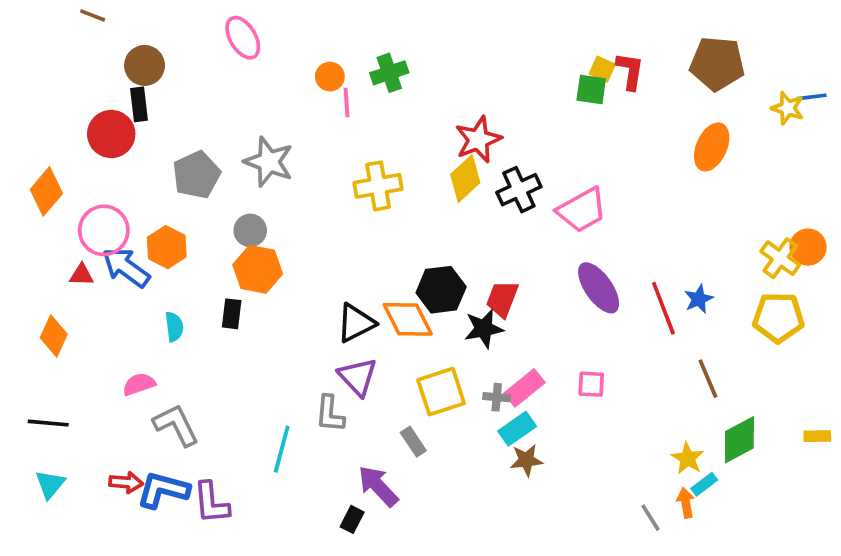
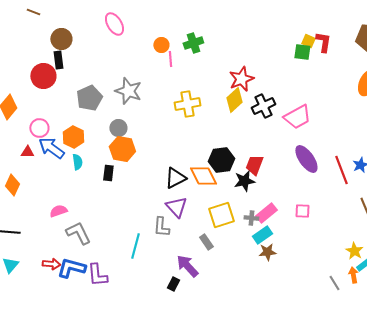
pink circle: (104, 230) -> (39, 128), size x0.7
cyan semicircle: (174, 327) -> (77, 162), moved

